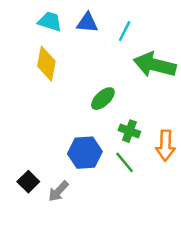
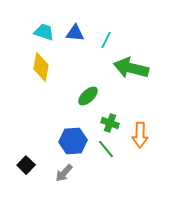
gray arrow: (58, 191) -> (64, 173), moved

